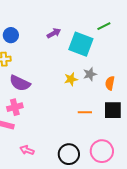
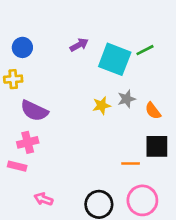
green line: (104, 26) -> (145, 50), moved
orange semicircle: (110, 83) -> (153, 111), turned -48
orange line: (85, 112) -> (131, 163), moved

